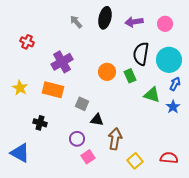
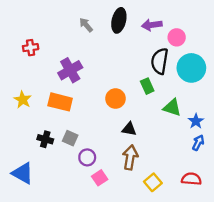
pink circle: (165, 24) -> (177, 37), moved
red cross: (27, 42) -> (31, 48), turned -32
orange circle: (107, 72) -> (115, 99), moved
blue arrow: (175, 84) -> (198, 143), moved
gray square: (82, 104) -> (70, 138), moved
black triangle: (97, 120) -> (129, 129), moved

